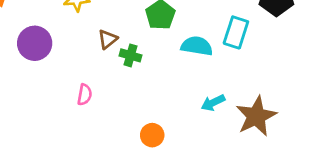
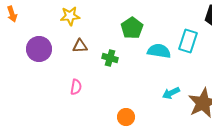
brown triangle: (108, 39) -> (80, 46), moved, turned 35

